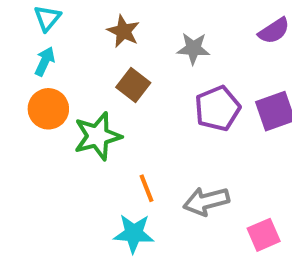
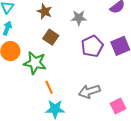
green star: (98, 136) -> (35, 63), turned 30
orange line: (147, 188) -> (49, 87), moved

